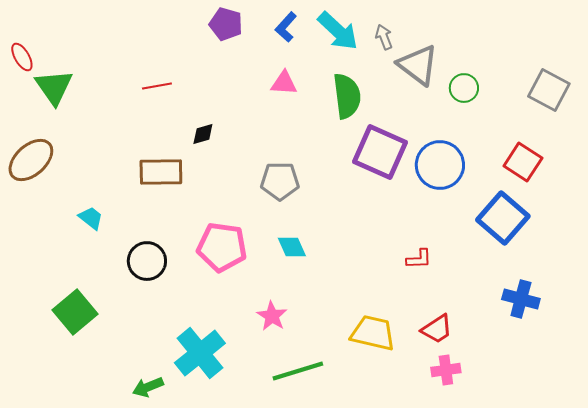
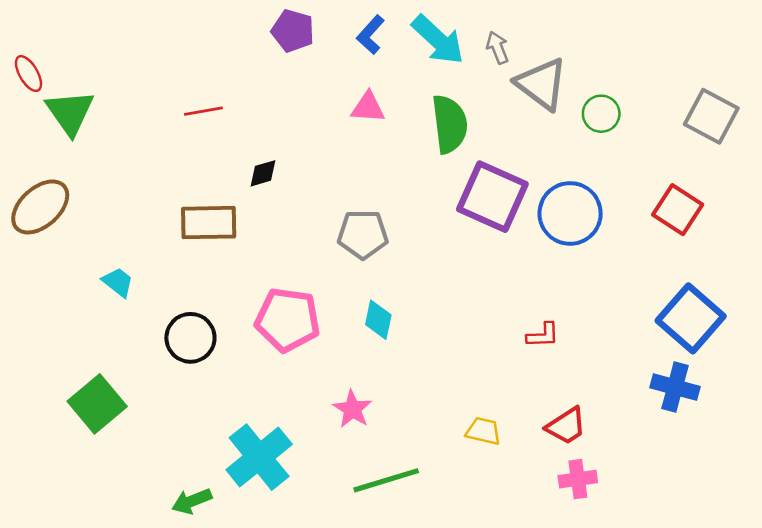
blue square: (503, 218) -> (691, 318), moved
cyan diamond: (292, 247) -> (378, 320), turned 36
yellow trapezoid: (373, 333) -> (483, 431), size x0.6

